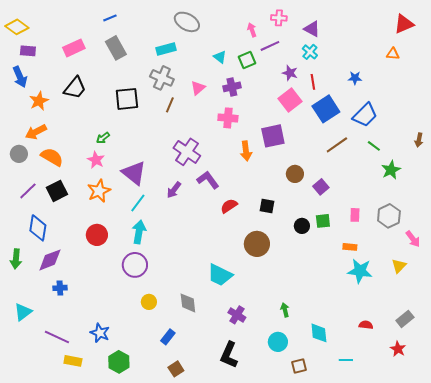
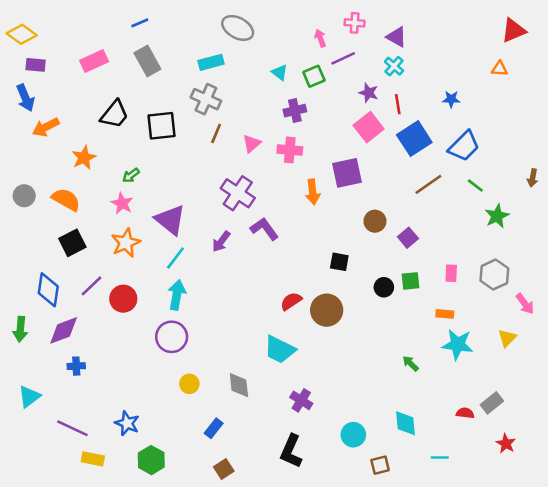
black trapezoid: (75, 88) -> (114, 114), moved
pink triangle: (198, 88) -> (252, 144), moved
orange star: (39, 101) -> (84, 158), moved
orange arrow: (36, 132) -> (46, 127), moved
purple line: (28, 191) -> (92, 286), moved
red semicircle: (229, 206) -> (291, 301), moved
green arrow: (285, 310) -> (411, 364), moved, turned -32
gray rectangle: (405, 319) -> (492, 403), moved

